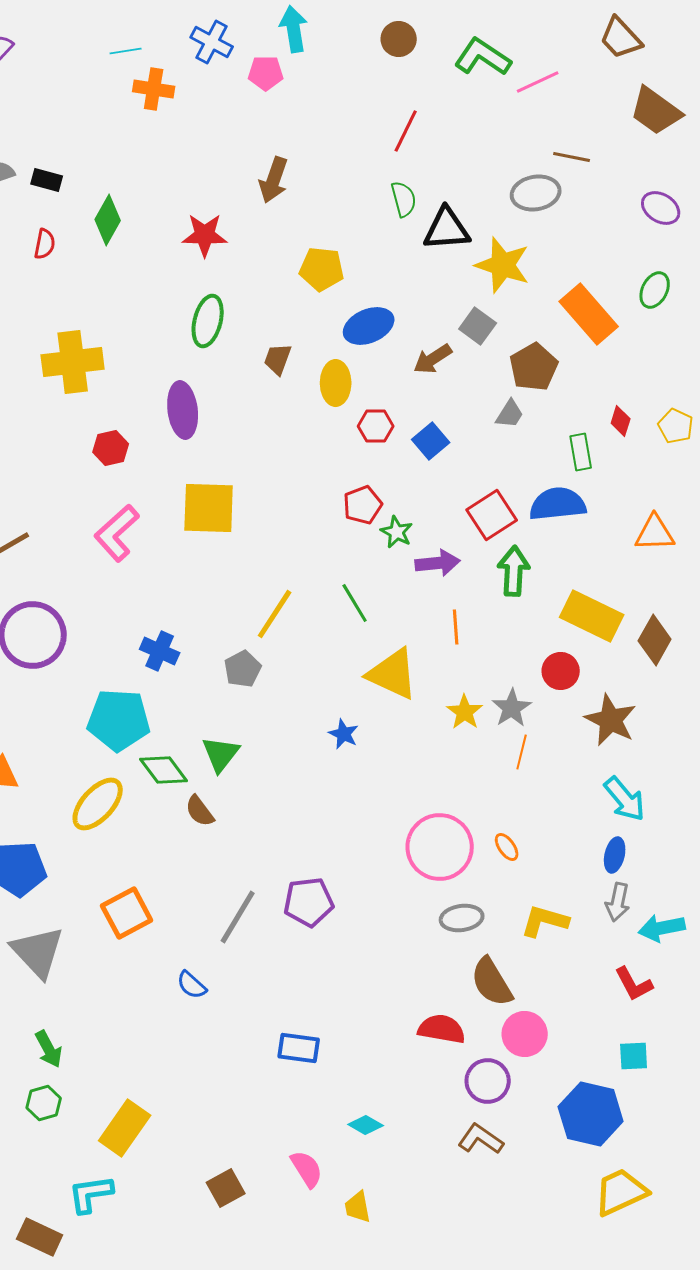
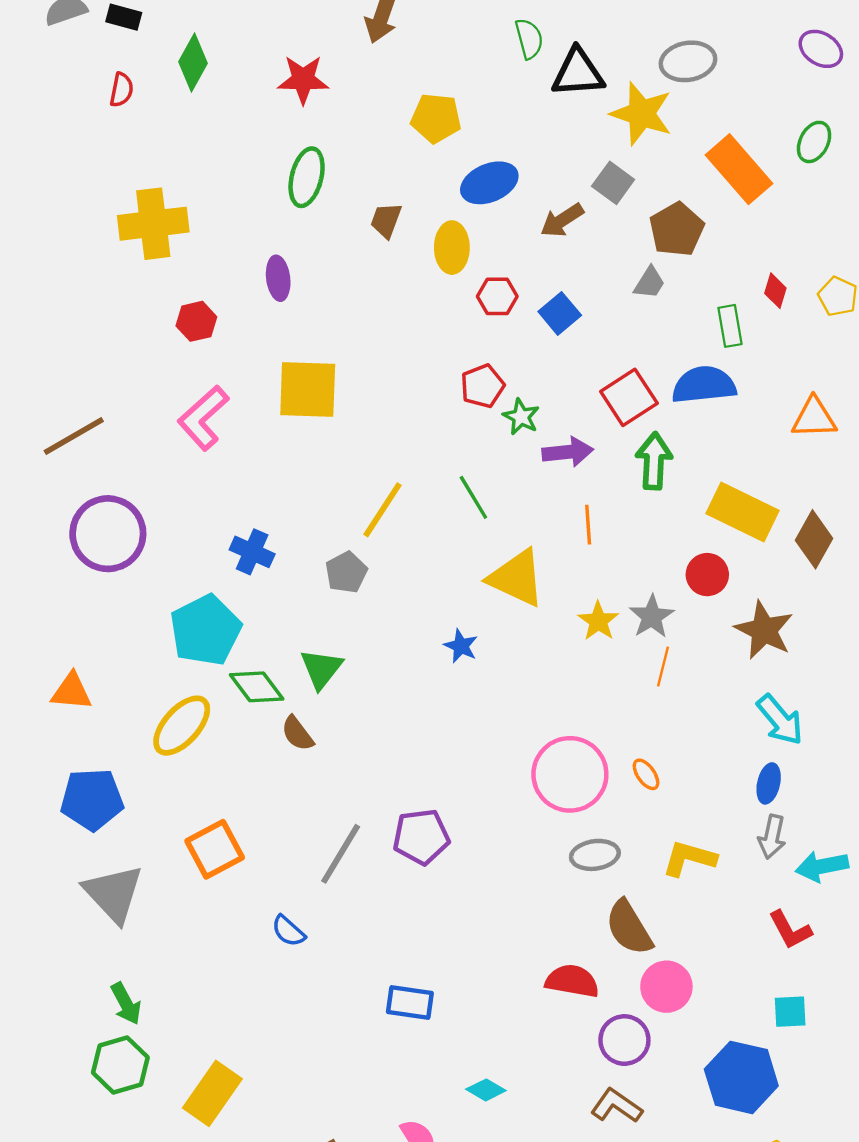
gray ellipse: (536, 193) -> (688, 61), moved
purple ellipse: (183, 410) -> (278, 278), size x0.7
cyan pentagon: (119, 720) -> (205, 630), turned -30
green hexagon: (44, 1103) -> (120, 1065), size x1.4

